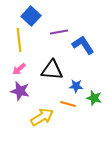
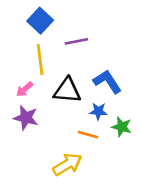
yellow line: (19, 40) -> (40, 59), moved
blue L-shape: (83, 45) -> (107, 81), moved
yellow arrow: (42, 117) -> (67, 164), moved

